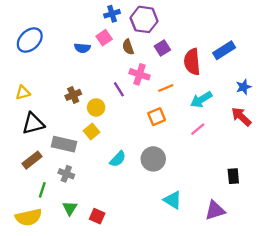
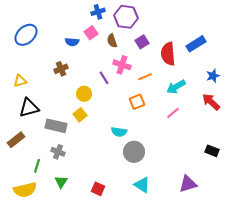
brown cross: (73, 95) -> (61, 69), moved
cyan semicircle: (118, 159) -> (119, 132), moved, turned 56
gray circle: (153, 159) -> (134, 152), moved
brown rectangle: (32, 160) -> (16, 140), moved
black rectangle: (233, 176) -> (212, 151), moved, turned -64
cyan triangle: (173, 200) -> (142, 185), moved
red square: (97, 216) -> (98, 189), moved

